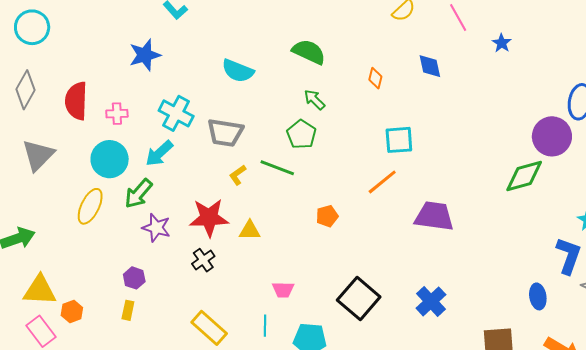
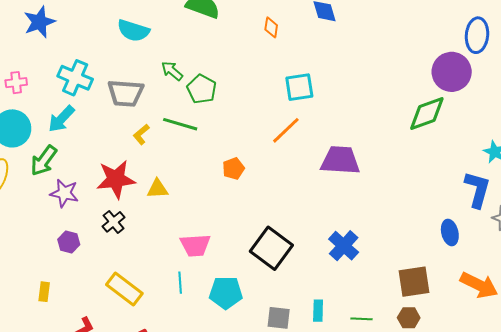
green arrow: (315, 100) -> (172, 71), moved
purple hexagon: (134, 278) -> (69, 242), moved
pink trapezoid: (283, 290) -> (195, 245), size x1.4
yellow rectangle: (128, 310) -> (44, 292), moved

